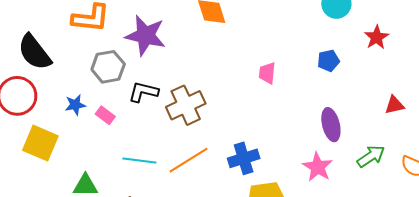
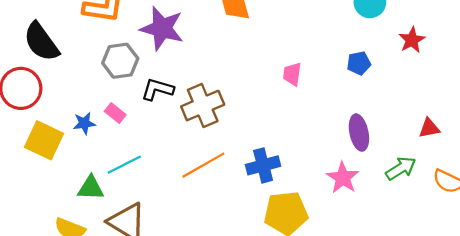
blue star: (75, 105) -> (84, 123), moved
red triangle: (394, 105) -> (429, 128), moved
cyan line: (139, 160) -> (124, 165), moved, turned -36

